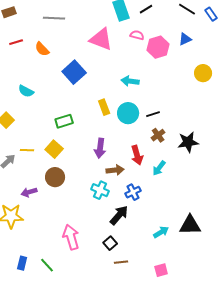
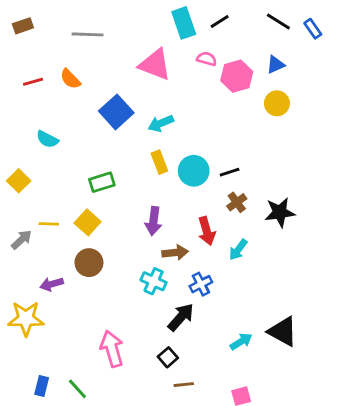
red line: (16, 42) -> (33, 82), moved
yellow circle: (203, 73) -> (277, 103), moved
cyan arrow: (130, 81) -> (161, 123), moved, turned -30
black triangle: (190, 225) -> (283, 331), turned 30

